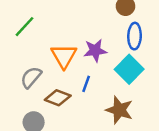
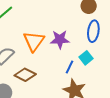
cyan square: (129, 69) -> (86, 58), size x0.6
blue line: (86, 84) -> (70, 67), moved

